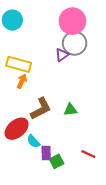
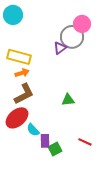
pink circle: (72, 21) -> (82, 24), moved, size x0.7
orange arrow: (22, 81) -> (22, 73), turned 48
brown L-shape: (41, 109) -> (24, 94), moved

